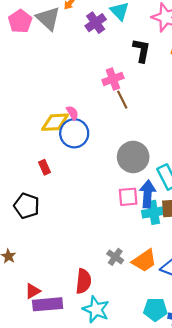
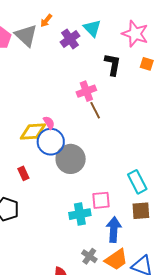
gray circle: (133, 157) -> (71, 159), moved
blue arrow: (148, 194) -> (114, 229), moved
cyan cross: (154, 212) -> (80, 214), moved

